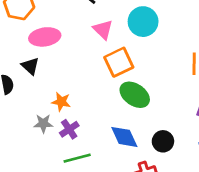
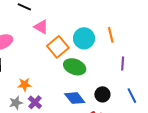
cyan circle: (143, 22) -> (84, 38), moved

